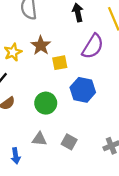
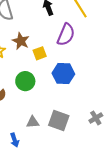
green circle: (46, 103) -> (25, 81), moved
gray square: (69, 142) -> (59, 121), size x1.5

